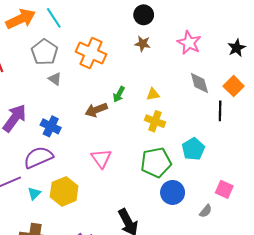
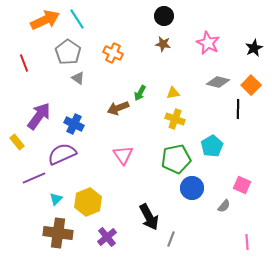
orange cross: (91, 53) -> (113, 53), size x0.7
gray diamond: (199, 83) -> (218, 82), turned -60
yellow hexagon: (64, 191) -> (88, 202), moved
cyan triangle: (34, 193) -> (56, 199), moved

